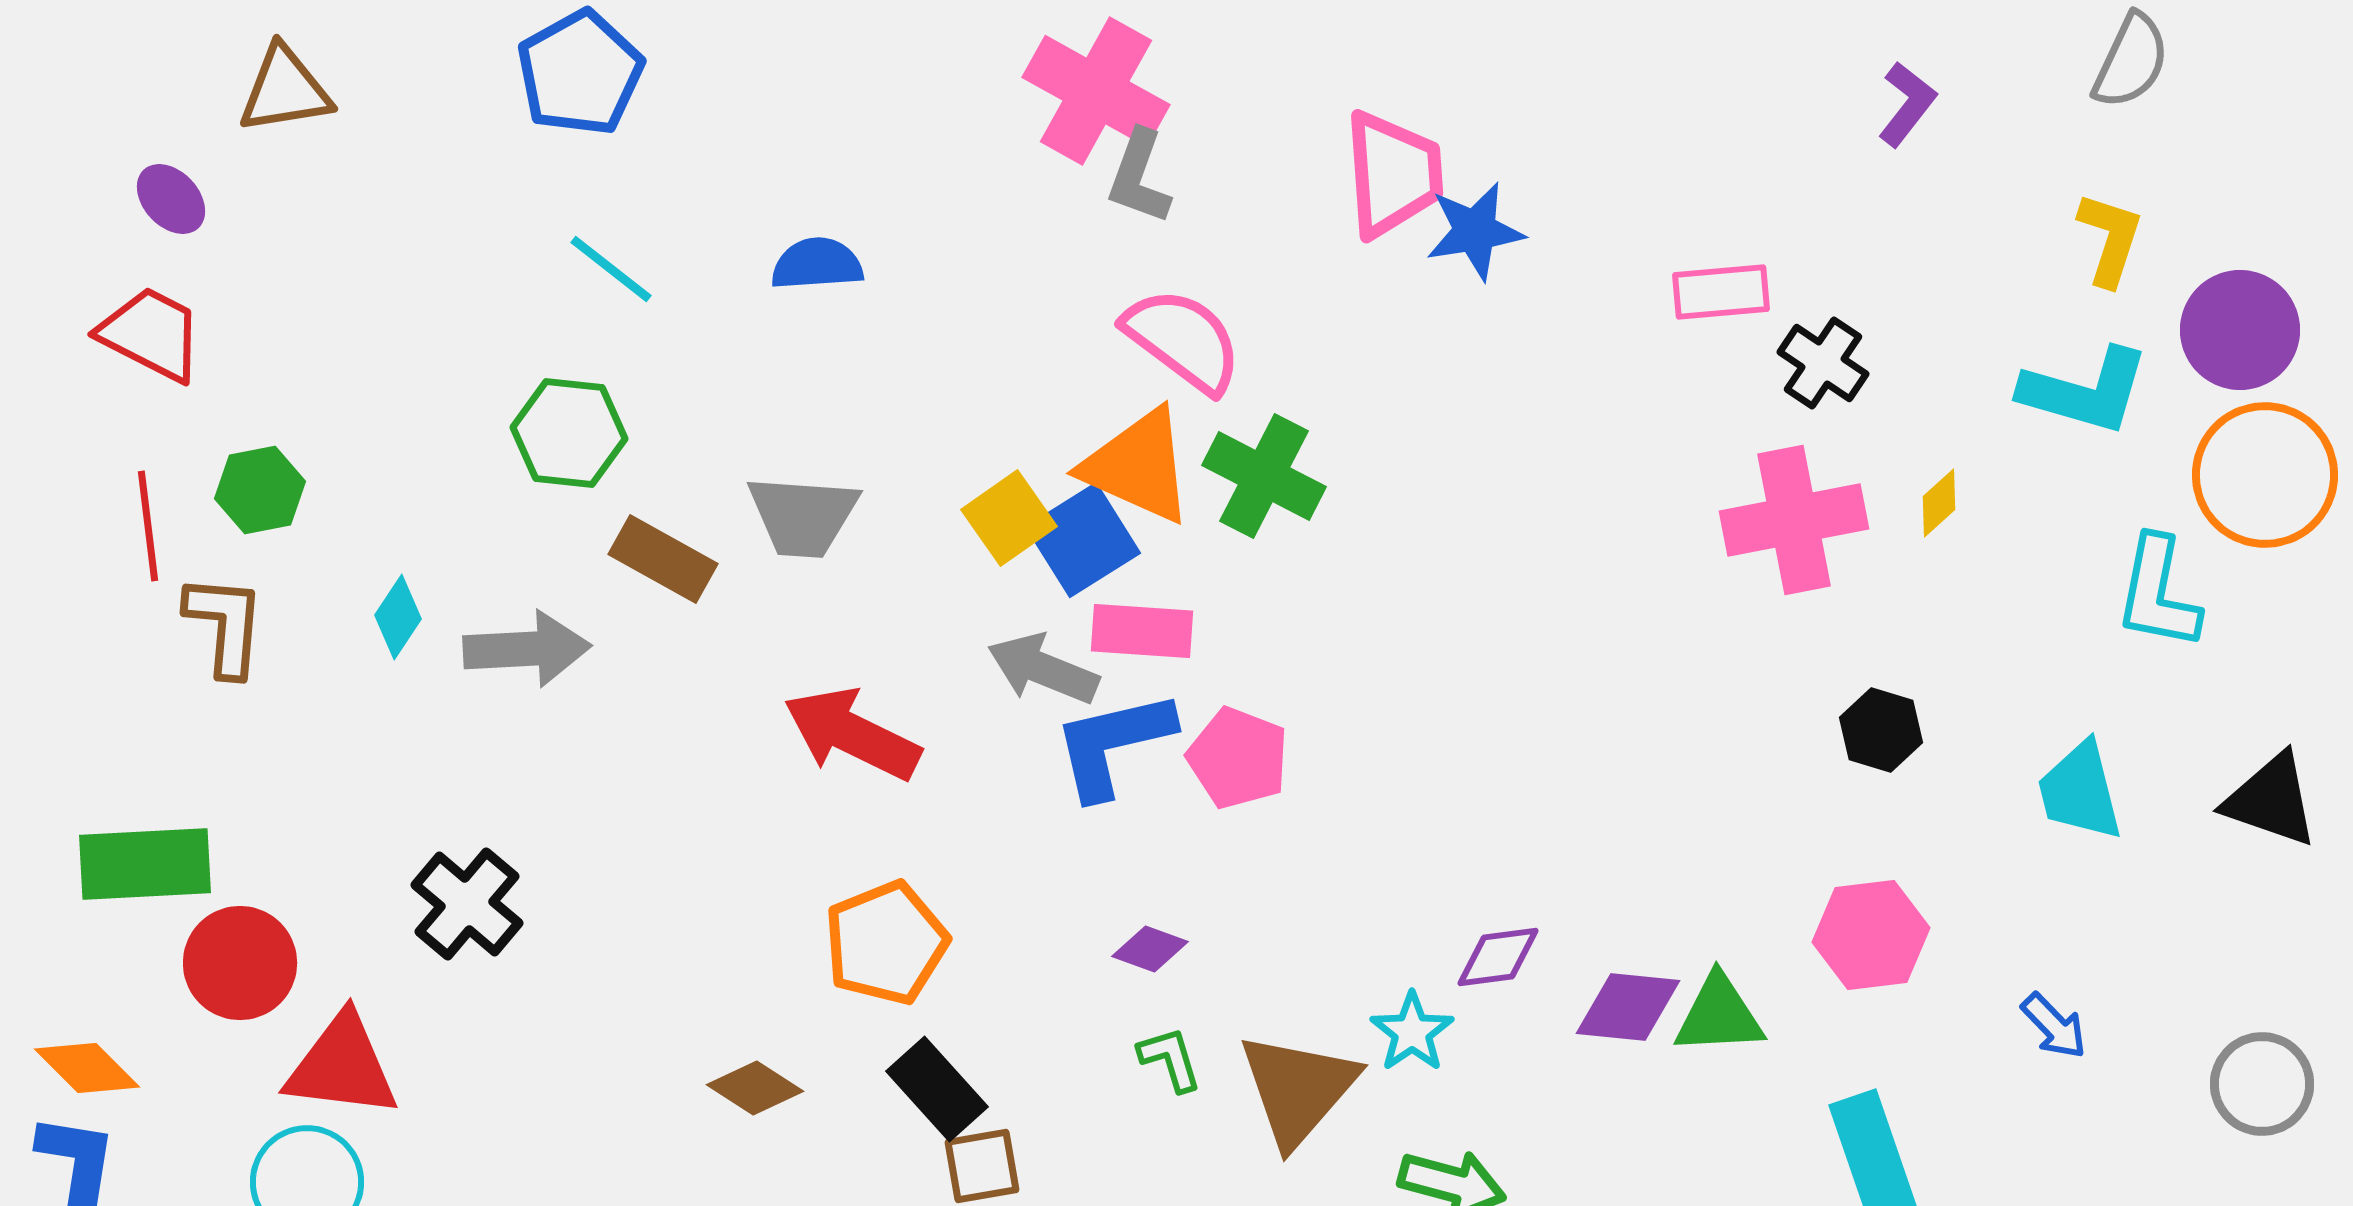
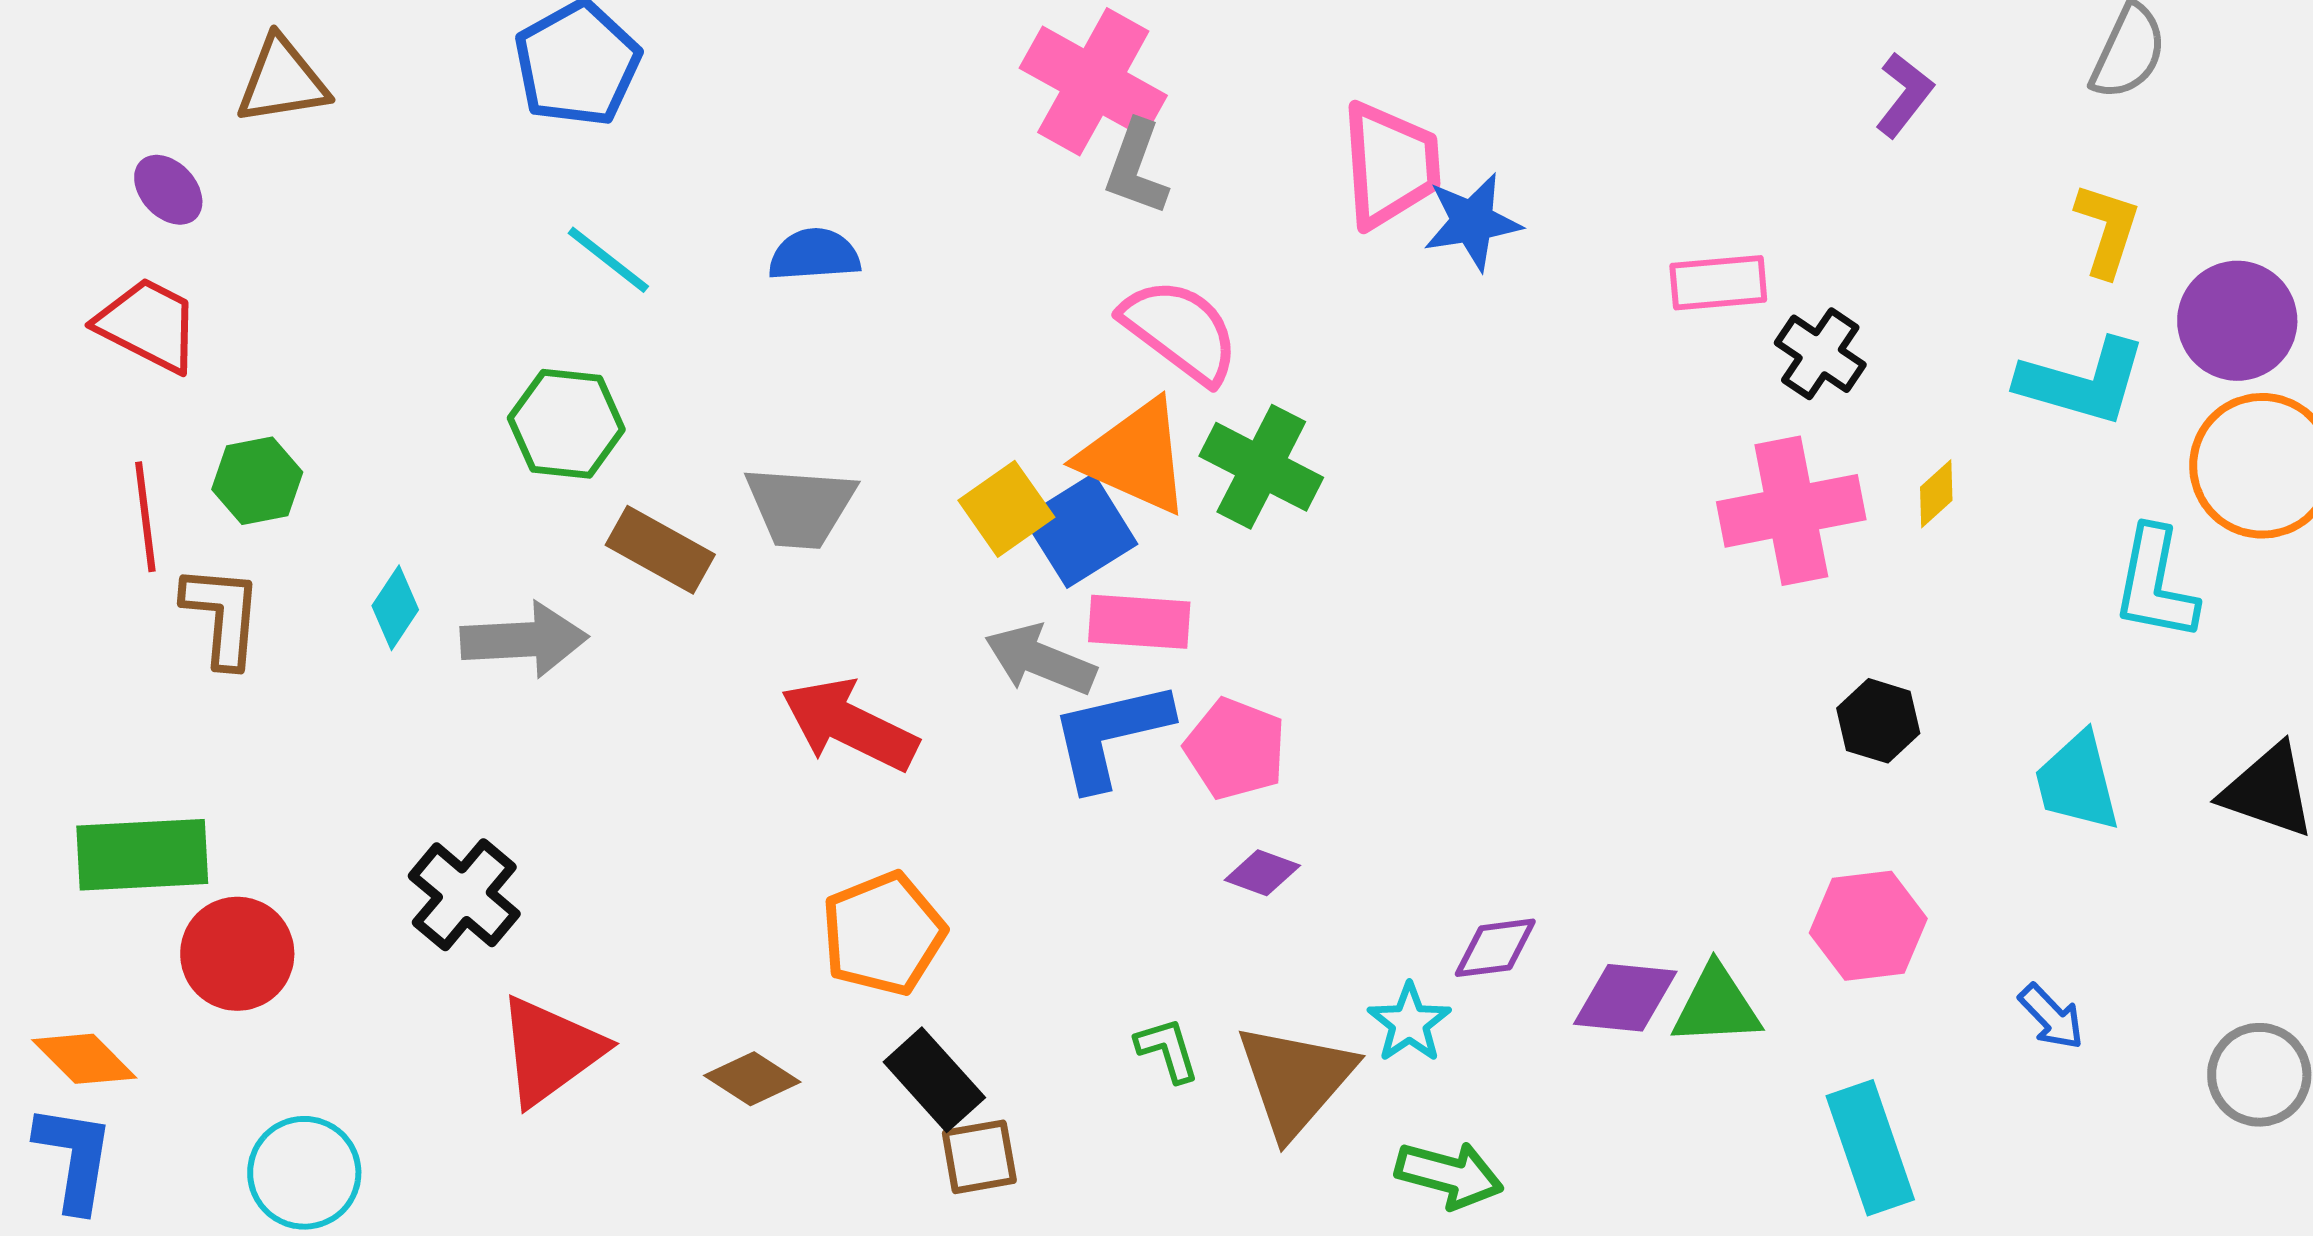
purple diamond: (1150, 949) -> (1262, 873), moved
red triangle: (342, 1066) -> (550, 1051), moved, turned -43

